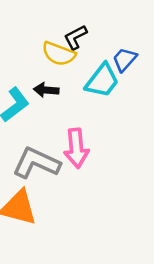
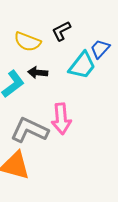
yellow semicircle: (59, 54) -> (27, 42), moved

